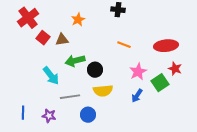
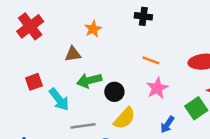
red square: (43, 38) -> (34, 82), moved, turned 32
pink star: (138, 72) -> (157, 88), moved
yellow semicircle: (103, 91) -> (124, 118), turned -42

